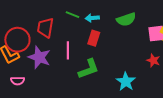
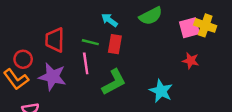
green line: (72, 15) -> (90, 42), moved
cyan arrow: (92, 18) -> (109, 20), turned 48
red circle: (17, 40) -> (23, 59), size x0.6

